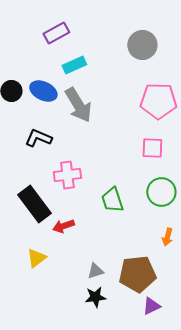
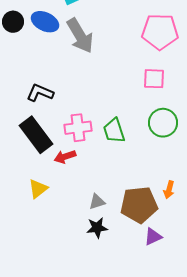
black L-shape: (38, 138) -> (40, 93), moved
pink cross: (67, 175) -> (78, 128), moved
orange arrow: (167, 237) -> (169, 190), moved

